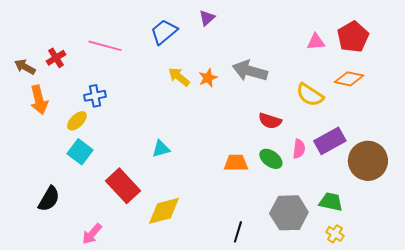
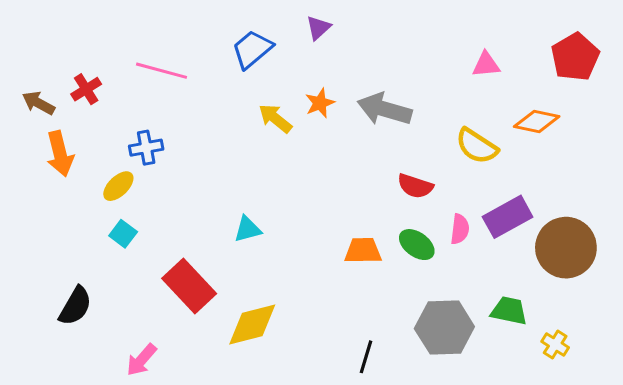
red pentagon: (353, 37) -> (575, 57), moved
orange star: (208, 78) -> (320, 103), moved
cyan square: (80, 152) -> (123, 234), size x0.7
yellow cross: (335, 234) -> (555, 344), moved

